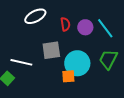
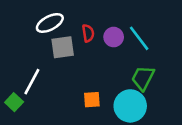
gray square: (51, 50) -> (63, 47), moved
white line: (21, 62) -> (32, 82), turned -75
cyan circle: (77, 63) -> (130, 106), moved

